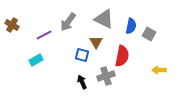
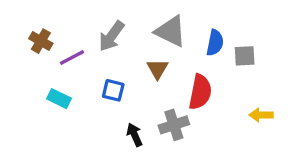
brown cross: (12, 25) -> (41, 41), moved
gray square: (149, 34) -> (245, 56), turned -32
blue square: (82, 55) -> (113, 90), moved
cyan rectangle: (36, 60) -> (59, 99), turned 56

